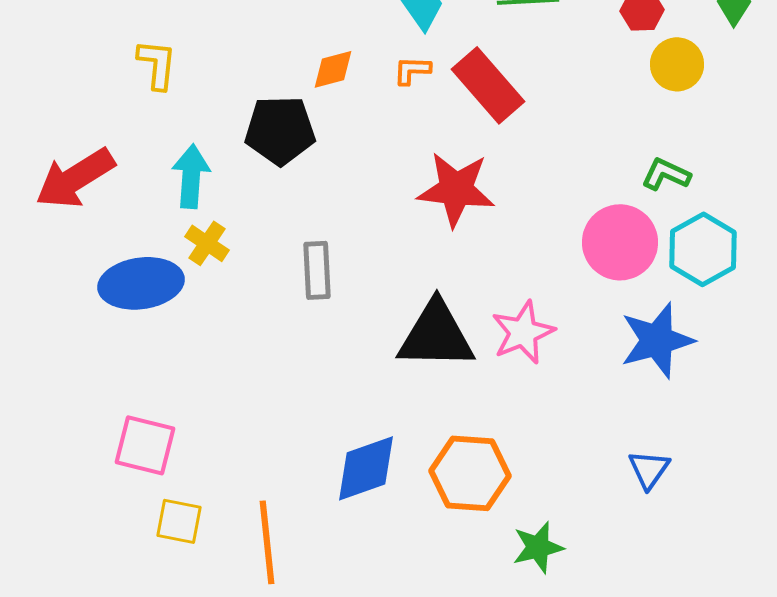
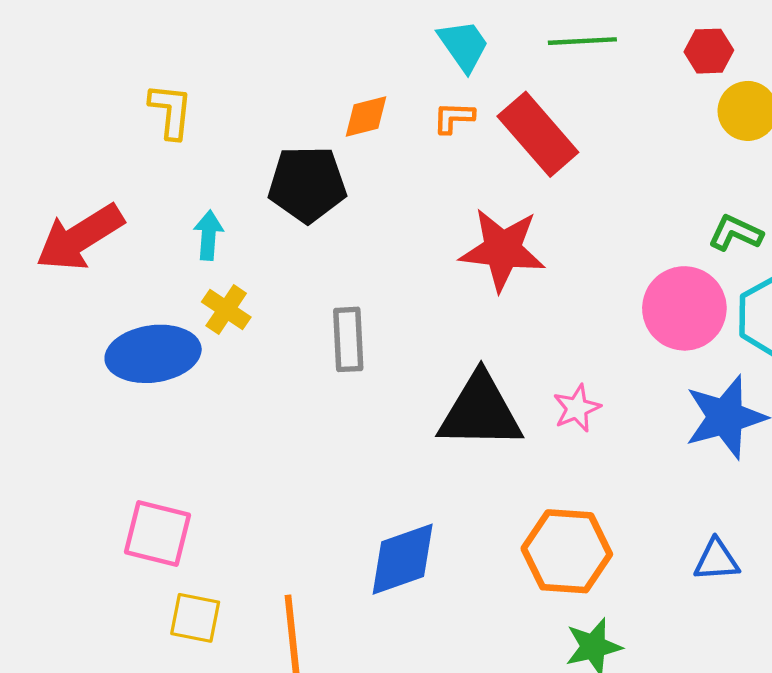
cyan arrow: (191, 176) -> (208, 235), size x0.7
pink star: (523, 332) -> (577, 408), size x0.7
blue triangle: (649, 469) -> (717, 560), turned 51
orange hexagon: (470, 473) -> (567, 551), moved

